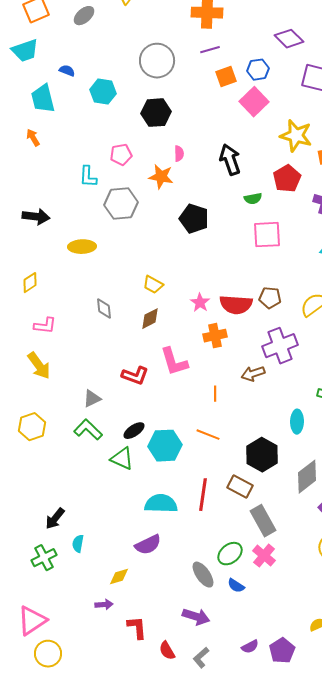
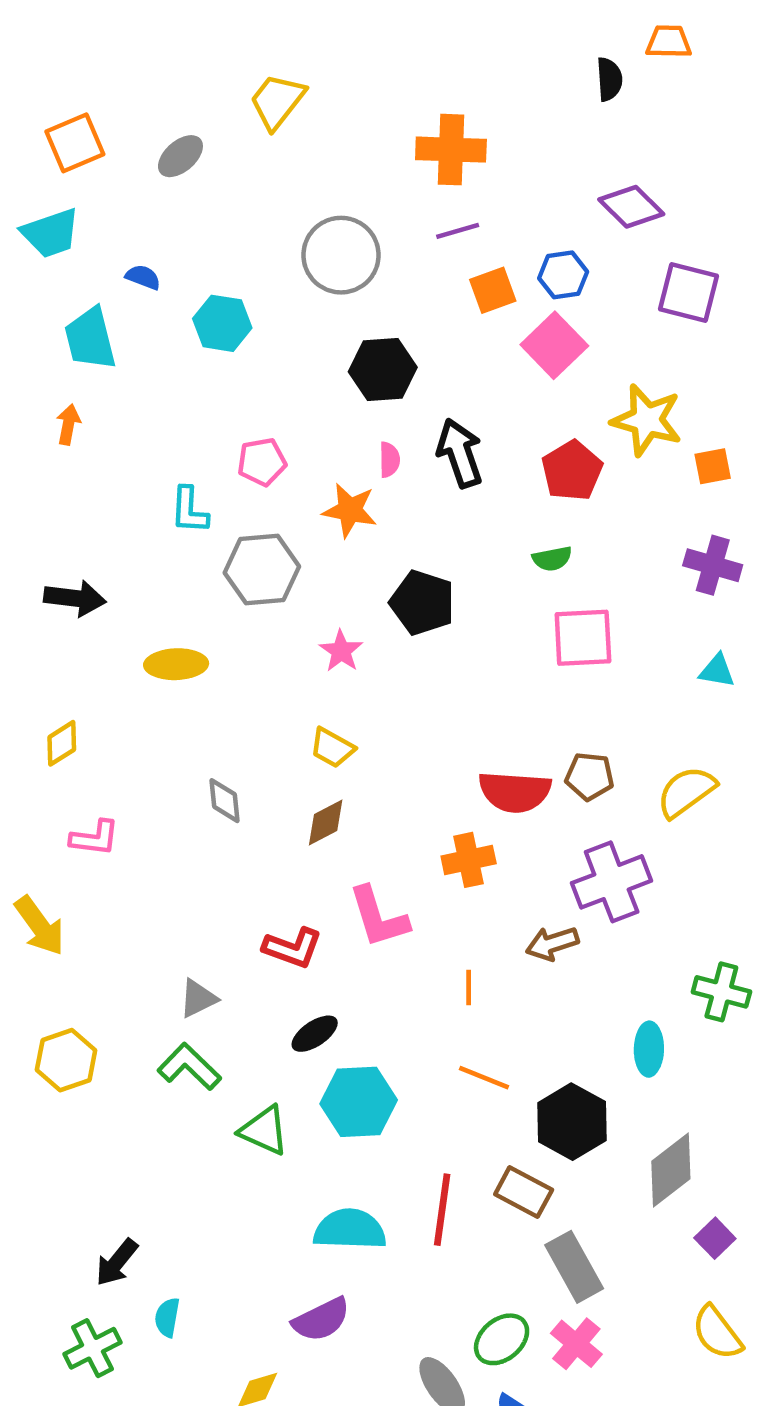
black hexagon: (156, 113) -> (383, 369), moved
orange arrow: (33, 138) -> (68, 424), turned 42
black arrow: (230, 160) -> (460, 453), moved
red pentagon: (287, 179) -> (572, 471), moved
pink star: (200, 303) -> (341, 651), moved
yellow arrow: (39, 366) -> (40, 926), moved
black ellipse: (134, 431) -> (315, 1034), moved
orange line: (208, 435) -> (484, 1078), moved

